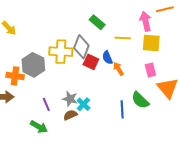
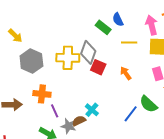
blue semicircle: (107, 58) -> (118, 20), moved
gray hexagon: (33, 65) -> (31, 61), moved
orange cross: (15, 76) -> (42, 94), moved
gray star: (70, 99) -> (69, 126), moved
blue line: (122, 109) -> (131, 114), turned 42

